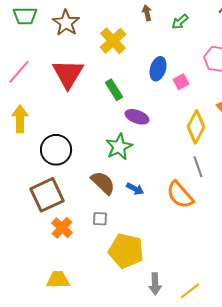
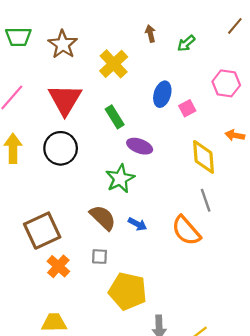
yellow diamond: (196, 127) -> (203, 157), turned -32
black circle: (56, 150) -> (61, 148), moved

